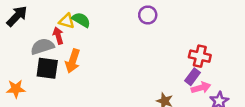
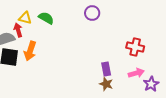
green semicircle: (81, 20) -> (46, 18), moved
purple rectangle: (193, 77) -> (106, 69), moved, turned -48

